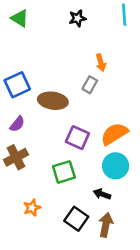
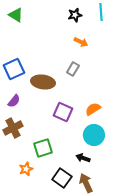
black star: (77, 18) -> (75, 15), moved
orange arrow: (101, 63) -> (81, 42), moved, turned -48
orange semicircle: (114, 134) -> (93, 109), size x0.7
green square: (64, 172) -> (43, 148), moved
brown arrow: (106, 225) -> (86, 183), turned -36

